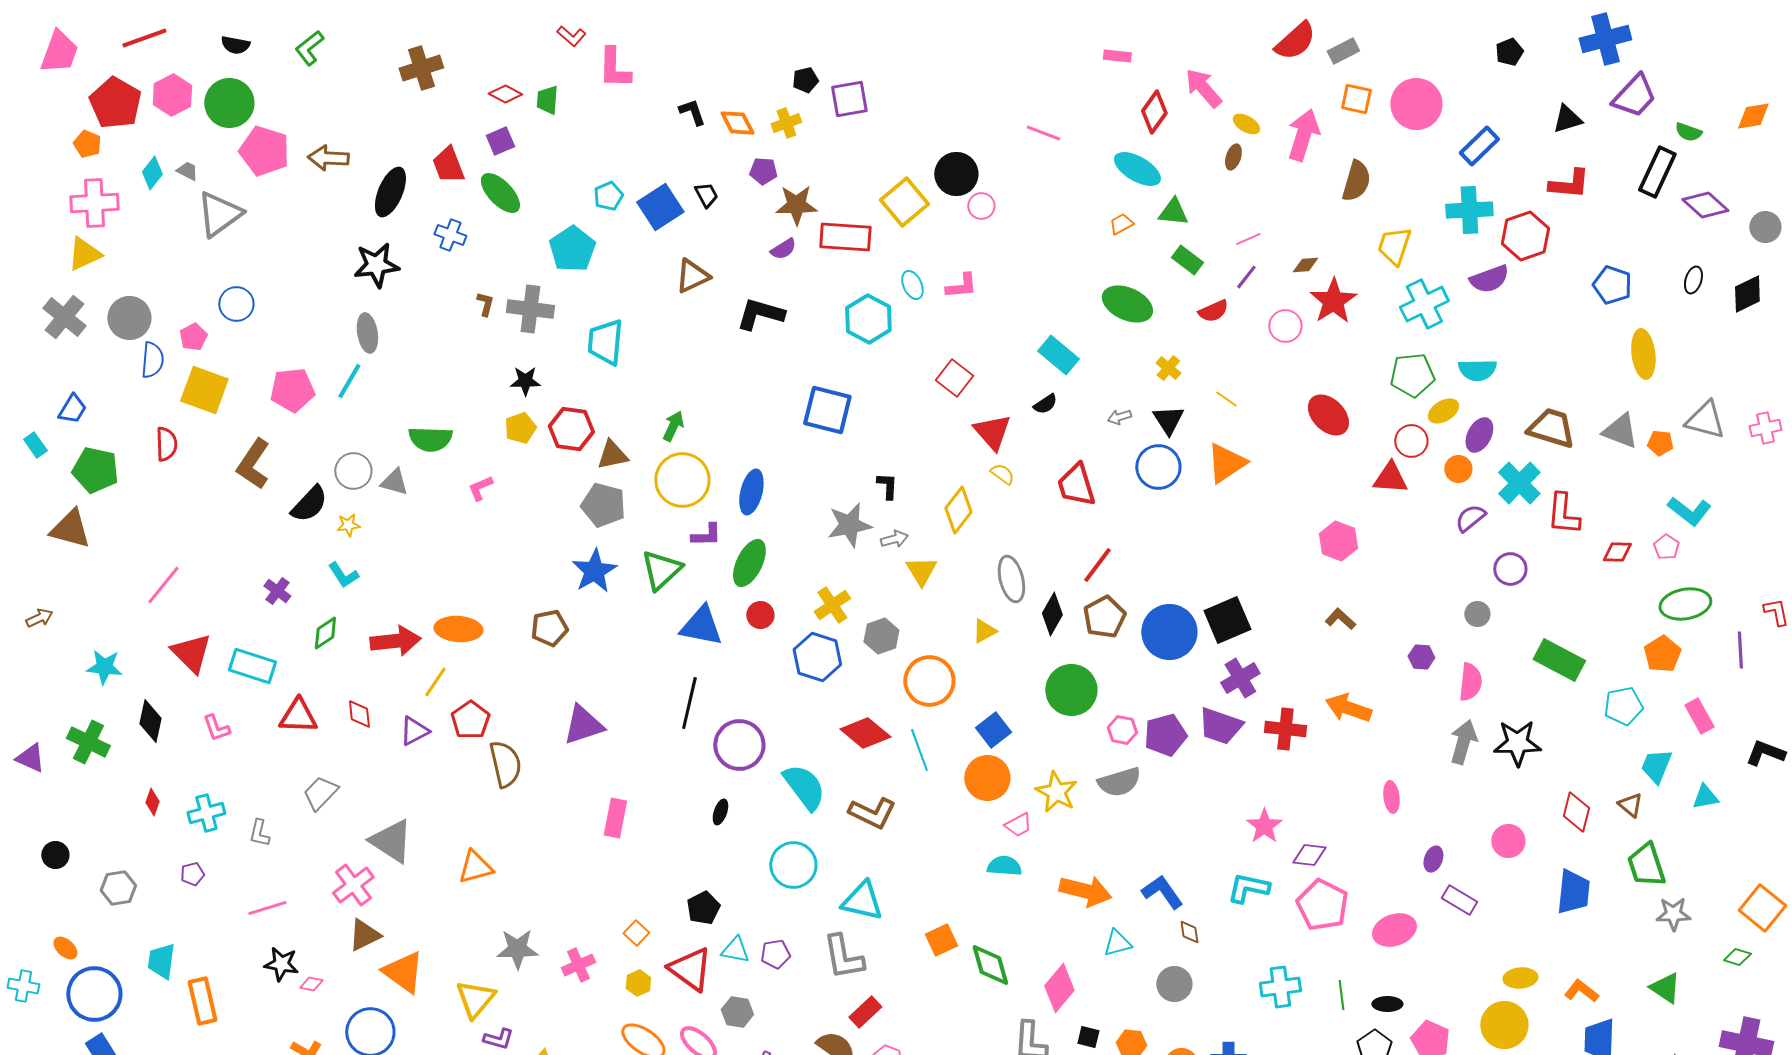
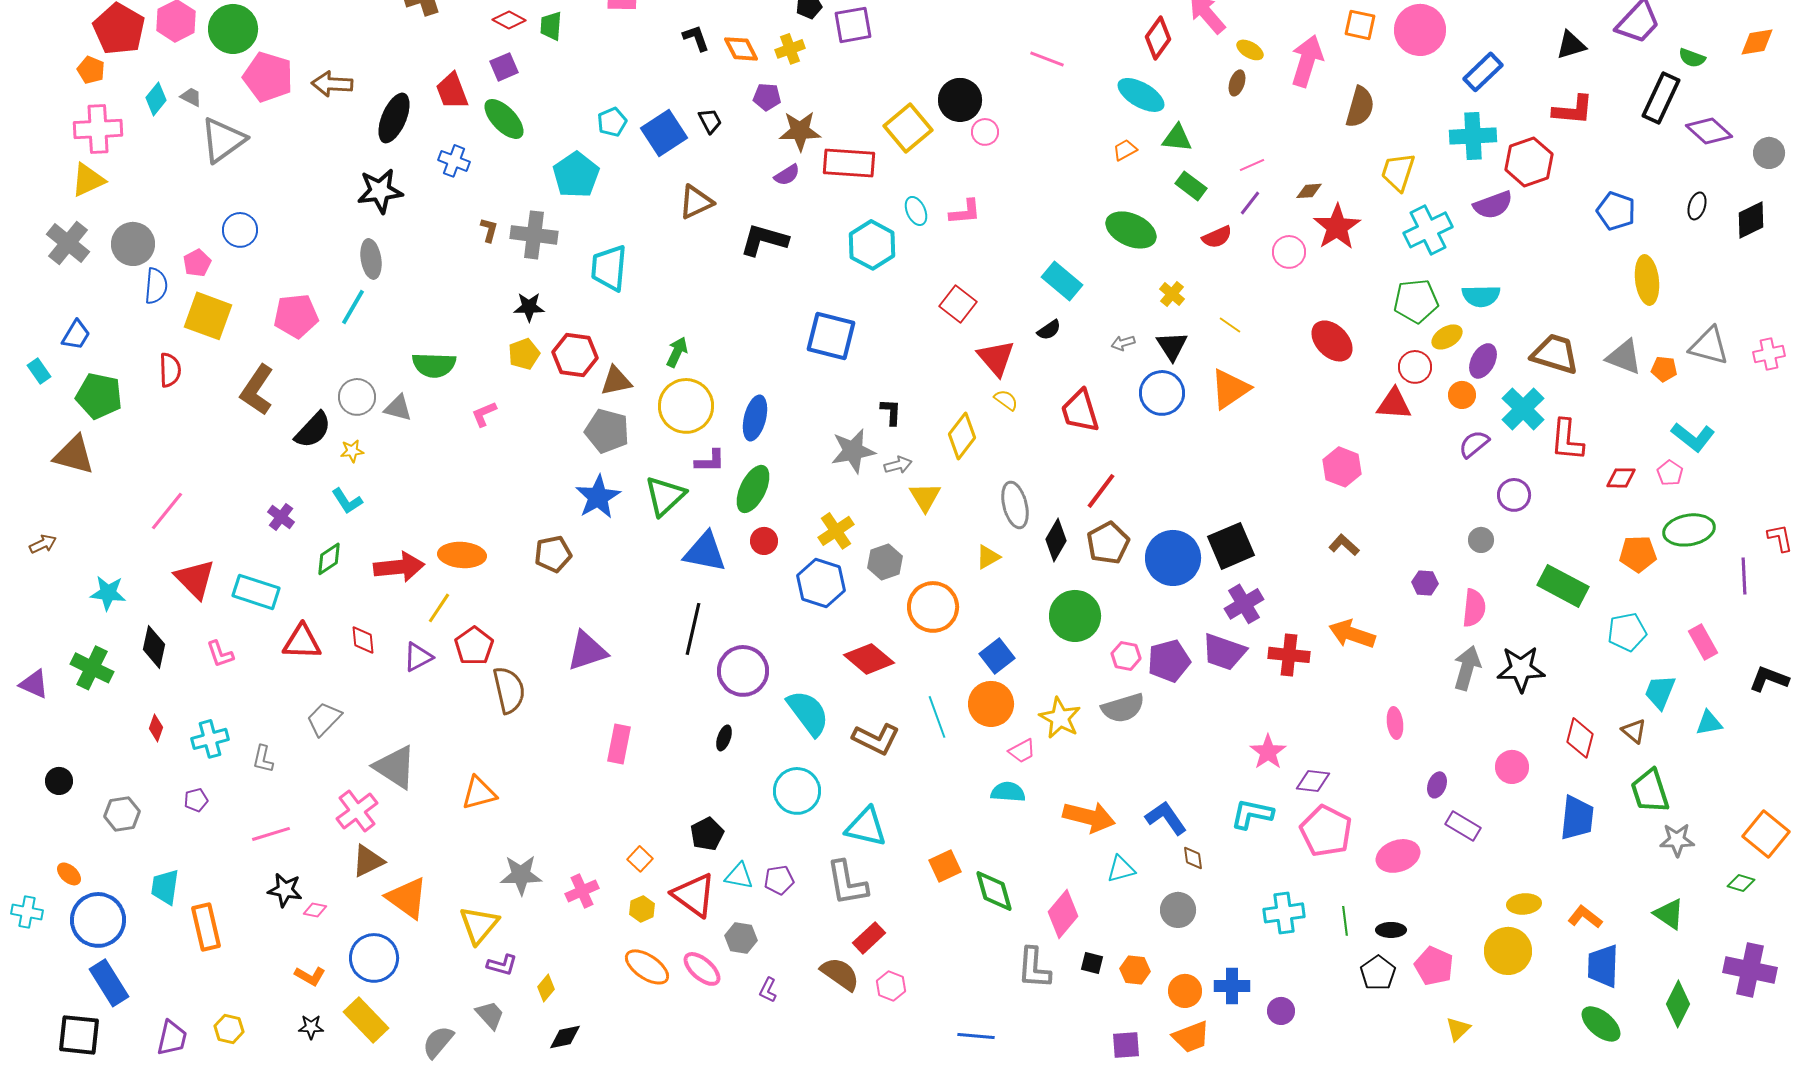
orange pentagon: (1662, 654) -> (1638, 554), moved, turned 30
cyan line: (919, 750) -> (937, 717), moved

